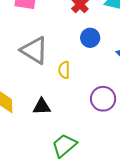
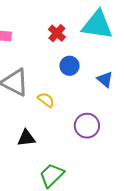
yellow semicircle: (64, 70) -> (46, 100), turned 132

